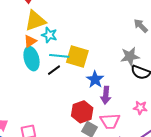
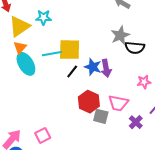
cyan star: (49, 35) -> (43, 17), moved
black line: (54, 70) -> (72, 71), moved
purple arrow: (106, 95) -> (106, 68), moved
pink trapezoid: (110, 121) -> (118, 103), turned 30

